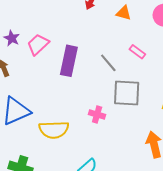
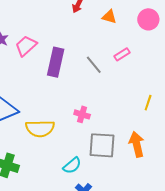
pink rectangle: (137, 52) -> (122, 54), turned -70
gray square: (127, 93) -> (102, 145), moved

